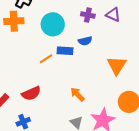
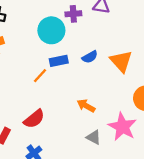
cyan circle: (53, 24) -> (51, 30), moved
blue semicircle: (85, 41) -> (90, 57), moved

